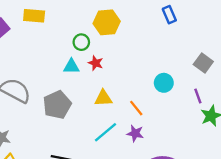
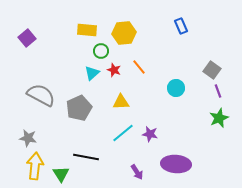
yellow rectangle: (34, 16) -> (87, 30), moved
cyan triangle: (71, 66) -> (92, 73), turned -42
purple line: (198, 96) -> (218, 91), moved
orange line: (136, 108) -> (139, 67), moved

